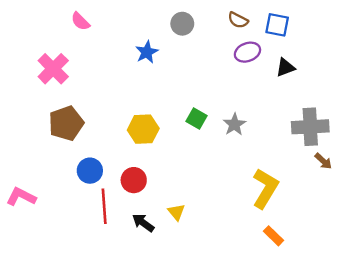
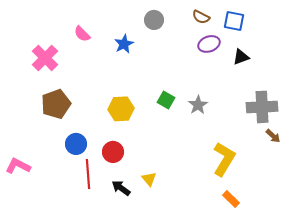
pink semicircle: (80, 21) -> (82, 34), moved

